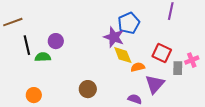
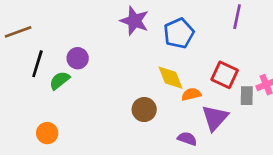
purple star: (114, 37) -> (134, 21), moved
black line: (27, 45) -> (37, 64), turned 30
green semicircle: (43, 57) -> (60, 80), turned -35
brown circle: (88, 89) -> (144, 110), moved

